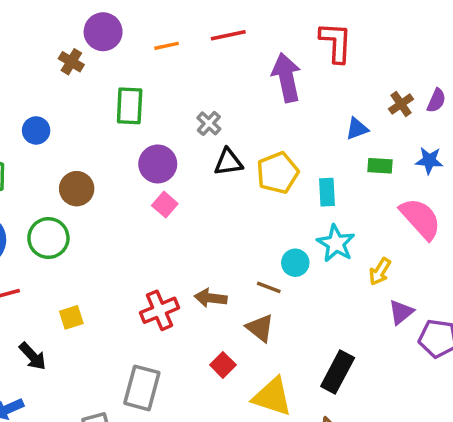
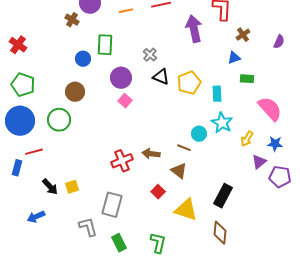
brown cross: (401, 104) -> (243, 35), moved
blue circle: (36, 130) -> (83, 59), moved
blue star: (429, 160) -> (275, 144), moved
black triangle: (228, 162) -> (161, 77), turned 30
yellow square: (71, 317) -> (72, 187), moved

